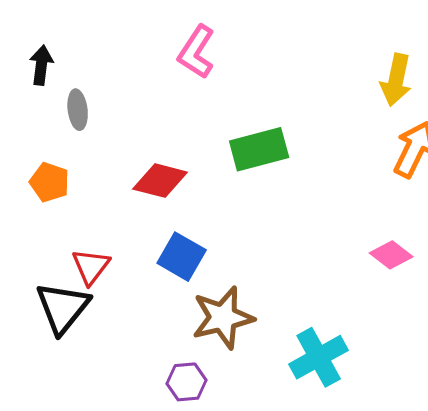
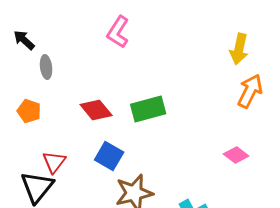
black arrow: (41, 65) -> (24, 40), turned -55
green rectangle: (259, 149) -> (148, 109), moved
red diamond: (160, 181) -> (96, 110), turned 36

